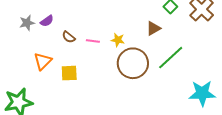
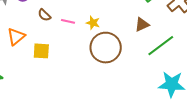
brown triangle: (153, 28) -> (142, 25), moved
green line: (171, 58) -> (161, 46), moved

